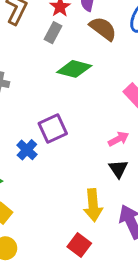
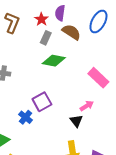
gray rectangle: (53, 33) -> (46, 38), moved
black triangle: (118, 169) -> (76, 121), moved

